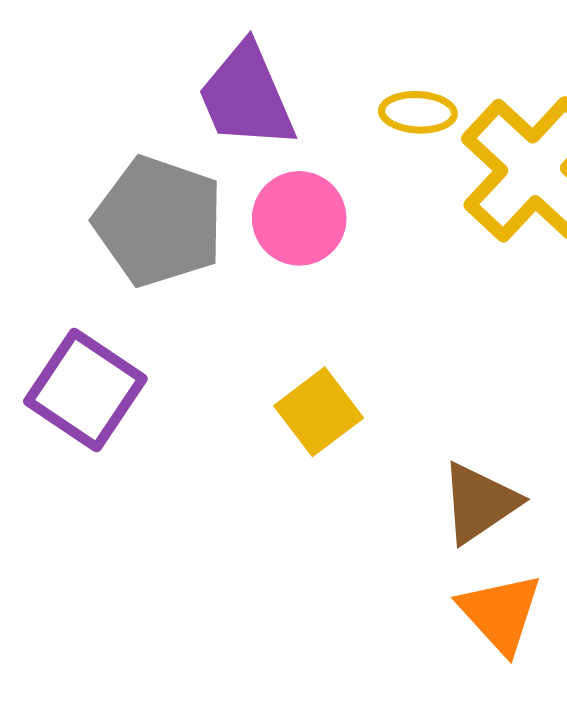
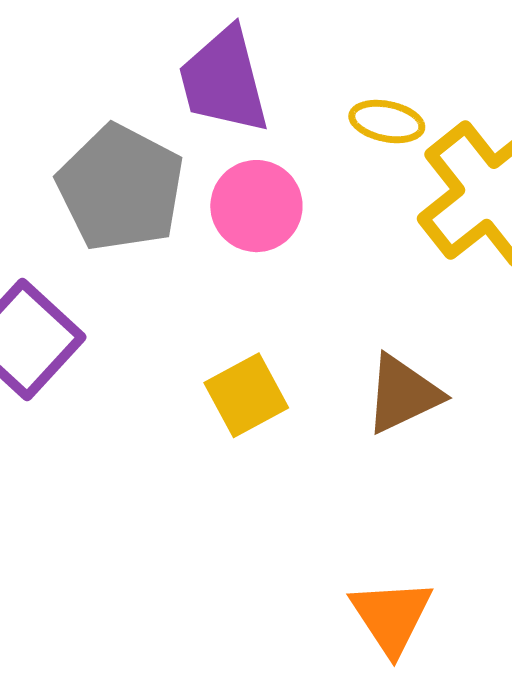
brown triangle: (479, 503) -> (403, 394), moved

